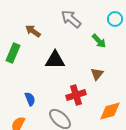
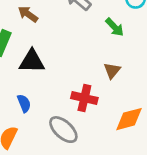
black triangle: (55, 60) -> (32, 61), moved
red cross: (76, 95) -> (84, 98), turned 30

